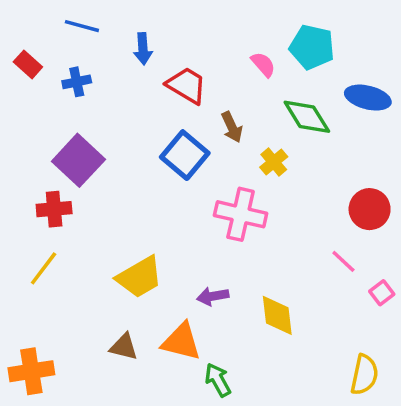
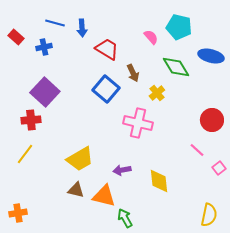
blue line: (82, 26) -> (55, 23), moved
brown triangle: (124, 347) -> (76, 190), moved
orange cross: (31, 371) -> (18, 213), size x0.7

